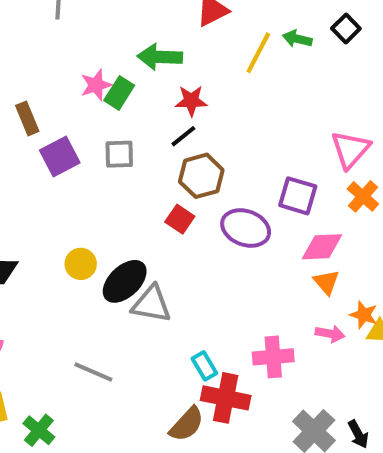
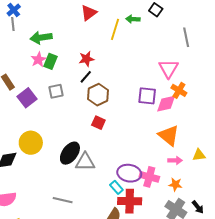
green arrow: (160, 57) -> (41, 38), moved
red square: (180, 219) -> (98, 123), moved
purple ellipse: (246, 228) -> (129, 173), moved
pink diamond: (322, 247) -> (166, 104), moved
yellow circle: (81, 264) -> (31, 143), moved, size x1.5
orange triangle: (326, 282) -> (169, 136), size x1.6
orange star: (364, 315) -> (175, 184), moved
pink cross: (273, 357) -> (149, 177), turned 30

